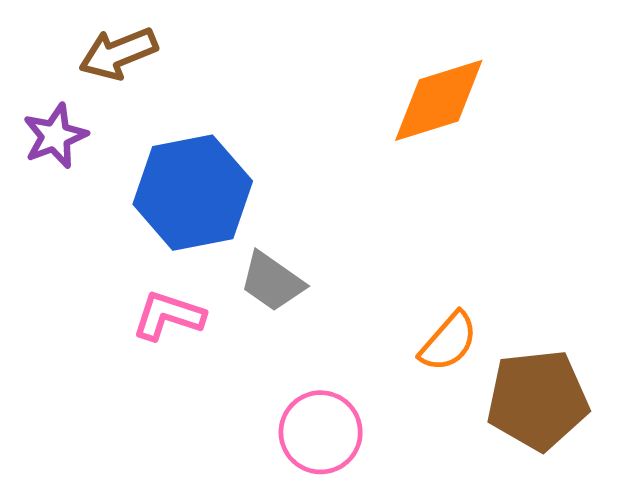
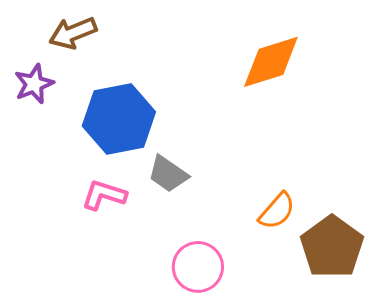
brown pentagon: (538, 400) -> (332, 247), turned -30

